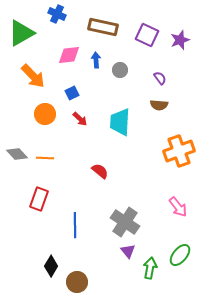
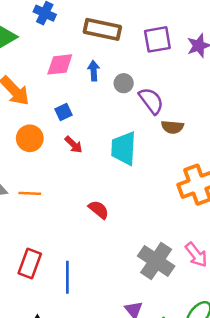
purple square: (147, 35) -> (157, 39), turned -35
purple semicircle: (160, 78) -> (151, 101), moved, size x1.6
red rectangle: (39, 199) -> (30, 263), moved
gray cross: (125, 222) -> (156, 261), moved

